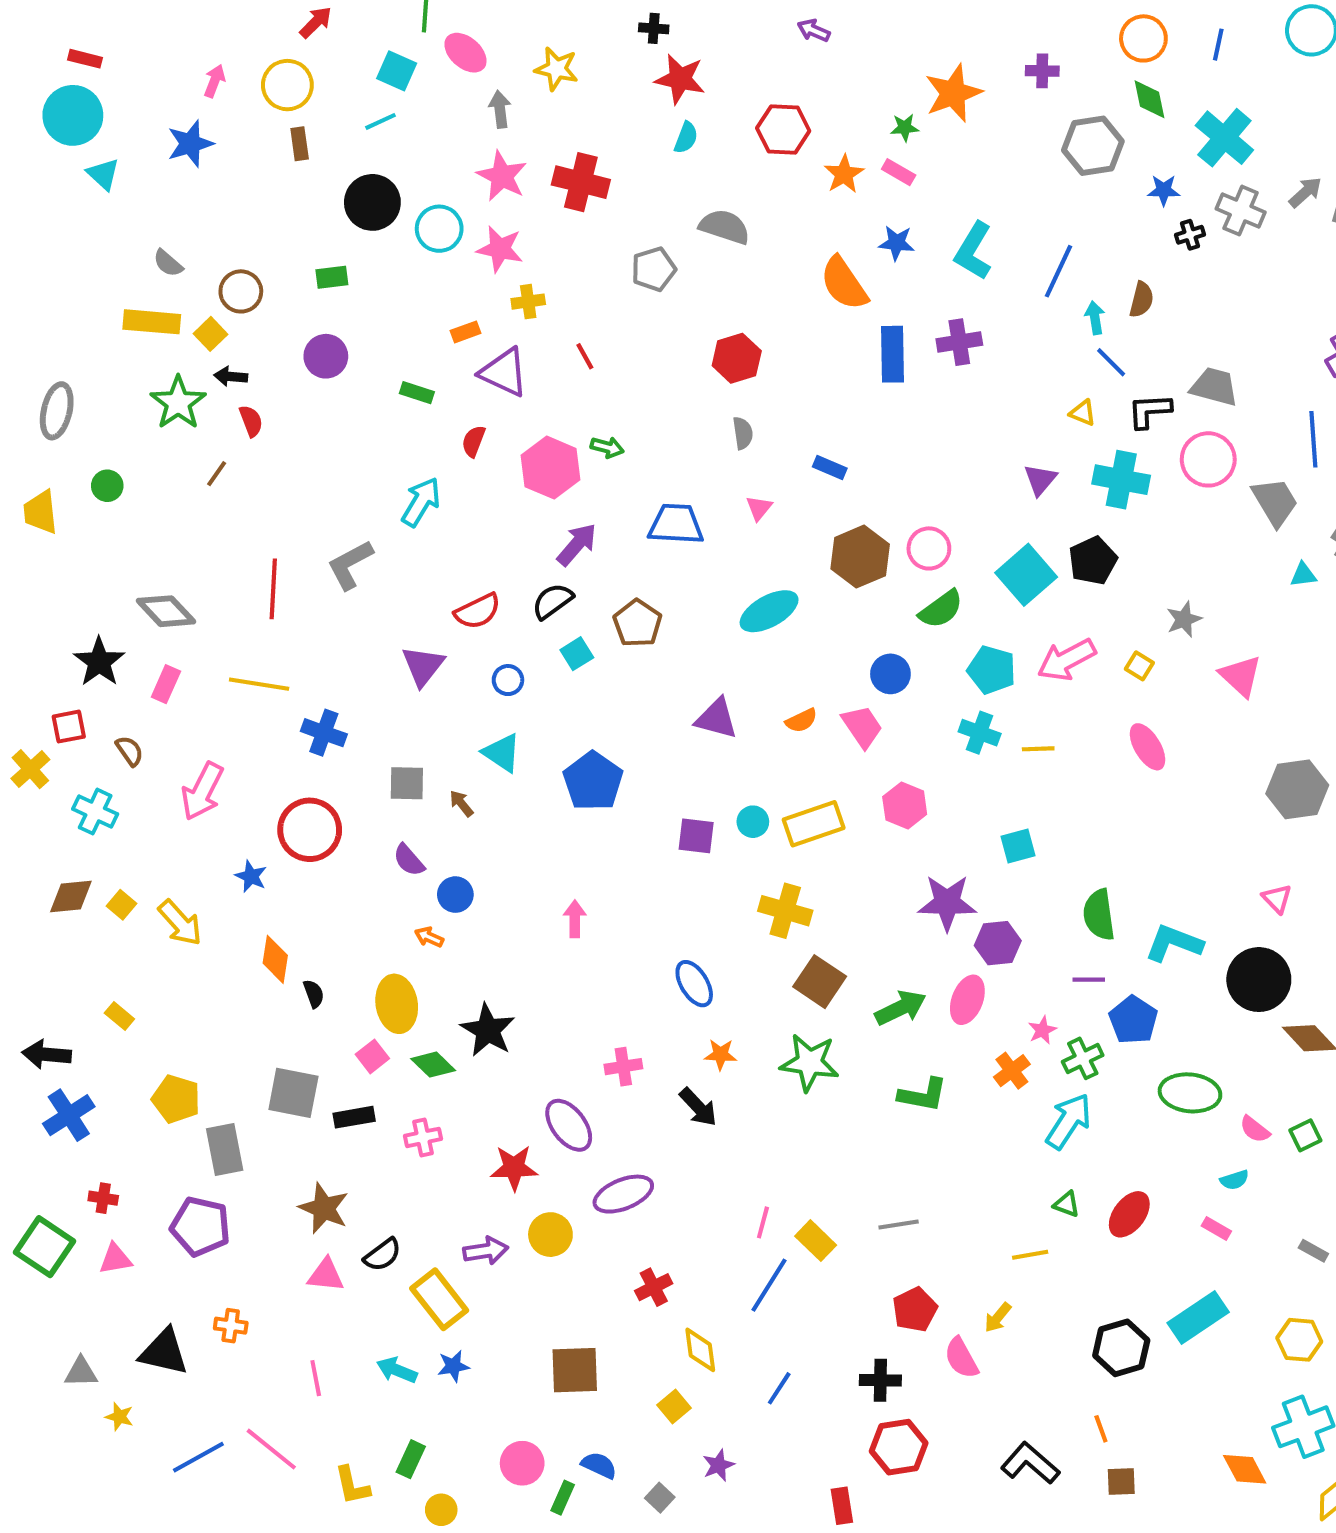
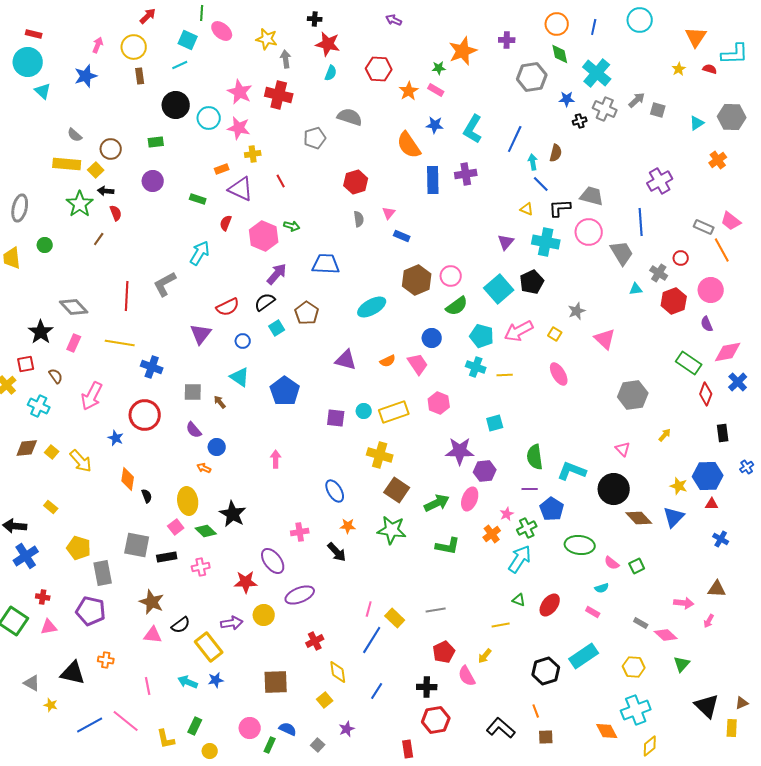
gray arrow: (500, 109) -> (286, 59), moved
pink triangle: (759, 508) -> (389, 213), moved
gray triangle: (81, 1372) -> (32, 683), turned 30

